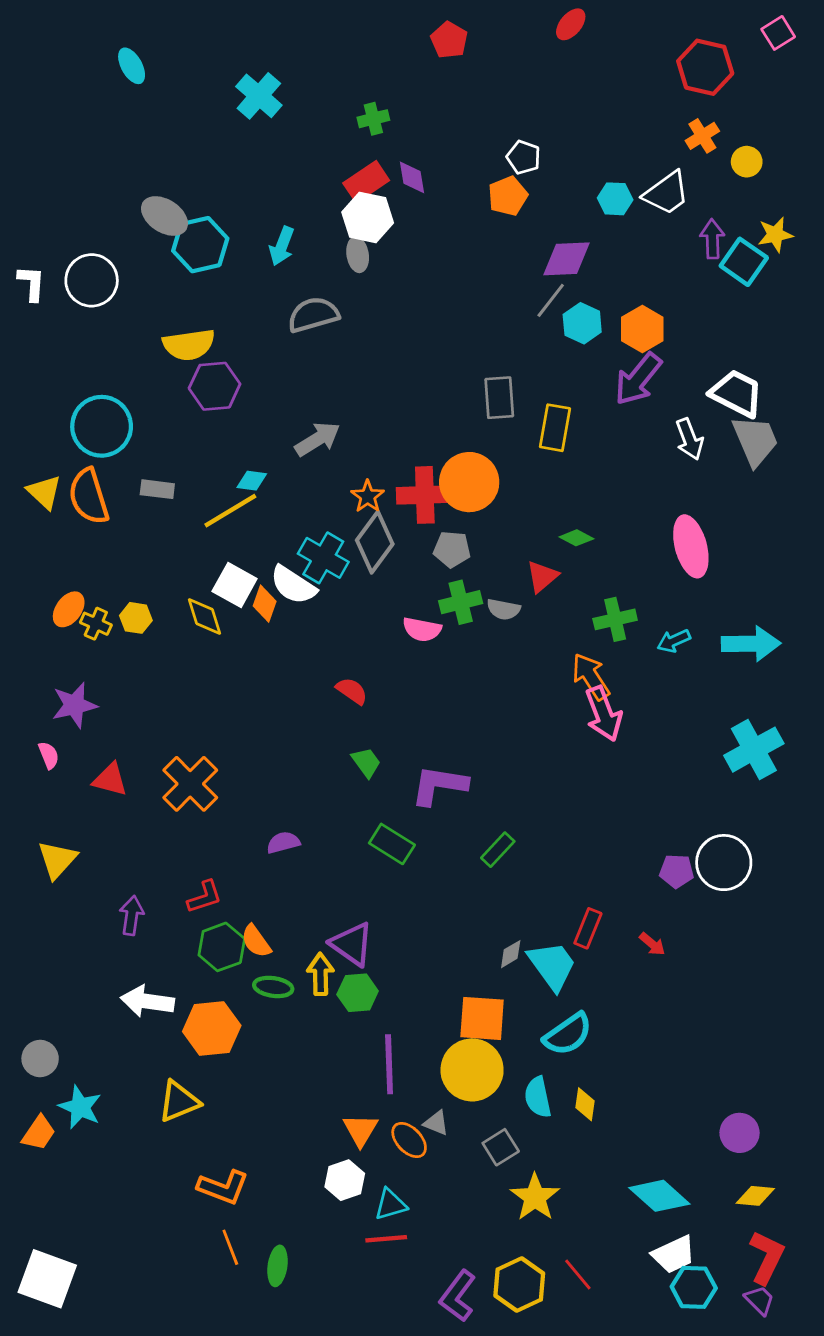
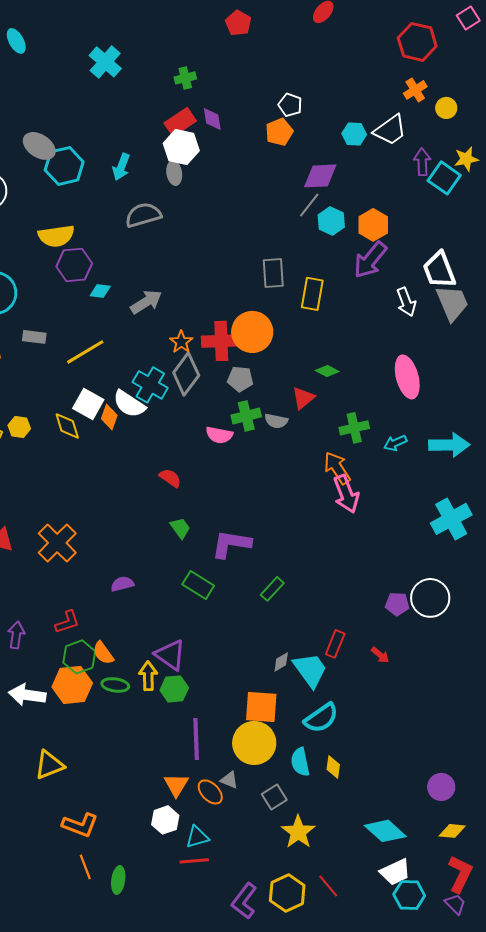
white trapezoid: (737, 393) -> (439, 270), turned -138
cyan diamond: (252, 481) -> (100, 291), moved
orange hexagon: (212, 1028) -> (72, 685), moved

